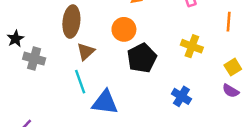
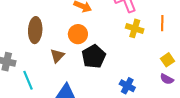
yellow cross: (192, 46) -> (135, 28), moved
brown triangle: (86, 52) -> (57, 56), moved
cyan line: (80, 82) -> (28, 80), moved

